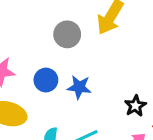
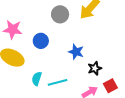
blue star: (79, 87) -> (76, 52), moved

